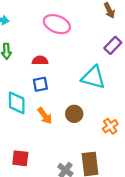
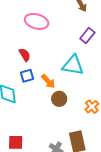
red semicircle: (40, 60) -> (25, 55), turned 64
orange arrow: (45, 116) -> (48, 81), moved

